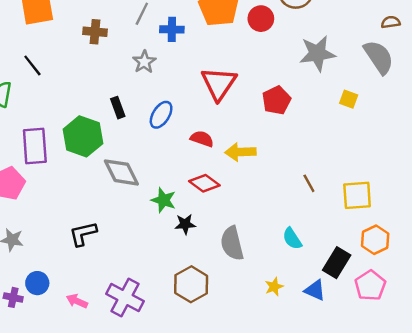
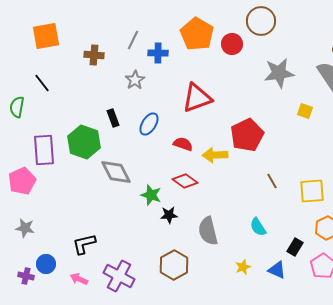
red triangle: (219, 84) -> (197, 98), turned 36
red pentagon: (276, 100) -> (247, 135), moved, size x1.4
black L-shape: (83, 234) -> (84, 244), moved
black rectangle: (337, 263) -> (295, 247), size x0.7

